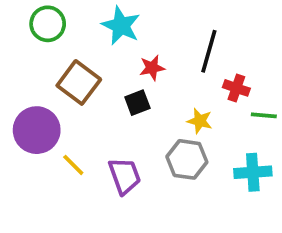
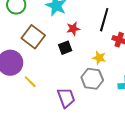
purple trapezoid: (125, 176) -> (66, 98), moved

